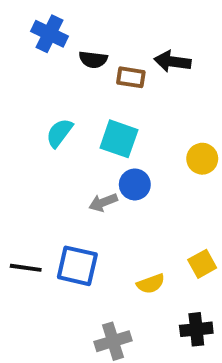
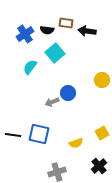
blue cross: (50, 34) -> (25, 34), moved, turned 30
brown rectangle: (131, 77) -> (66, 23), moved
cyan square: (119, 139) -> (55, 53), moved, turned 30
black cross: (196, 329) -> (99, 166), turned -35

